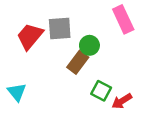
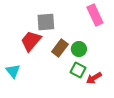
red trapezoid: (30, 36) -> (31, 41), moved
green circle: (89, 45) -> (79, 49), moved

